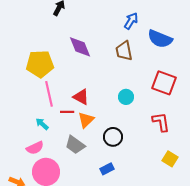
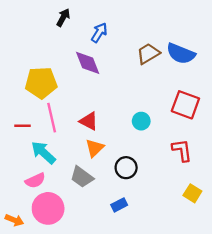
blue arrow: (131, 21) -> (99, 33), moved
brown trapezoid: (124, 51) -> (148, 54), moved, turned 70
red line: (67, 112) -> (22, 126), moved
cyan arrow: (42, 124) -> (43, 153), size x1.6

